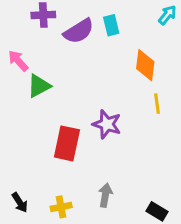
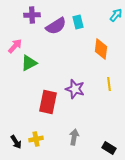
pink arrow: (18, 61) -> (15, 46), turned 84
yellow line: (157, 104) -> (109, 84), moved
yellow cross: (61, 207) -> (36, 139), moved

